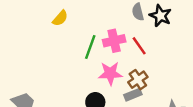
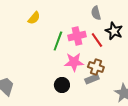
black star: (160, 16) -> (114, 31), moved
brown cross: (138, 80) -> (96, 67), turned -35

